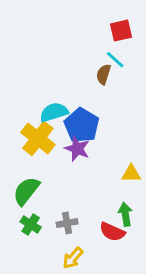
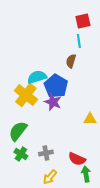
cyan line: (115, 60) -> (79, 41), turned 40
brown semicircle: (104, 74) -> (71, 61), moved
green arrow: (125, 214) -> (86, 174), moved

